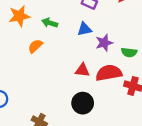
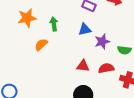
green arrow: (50, 23) -> (54, 24), turned 64
red semicircle: (109, 73) -> (106, 68), size x0.7

